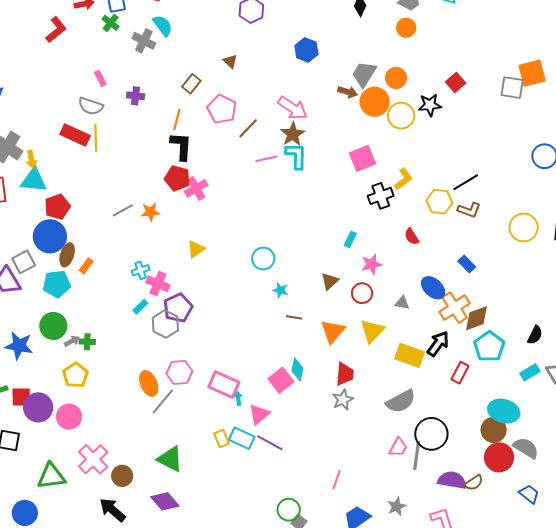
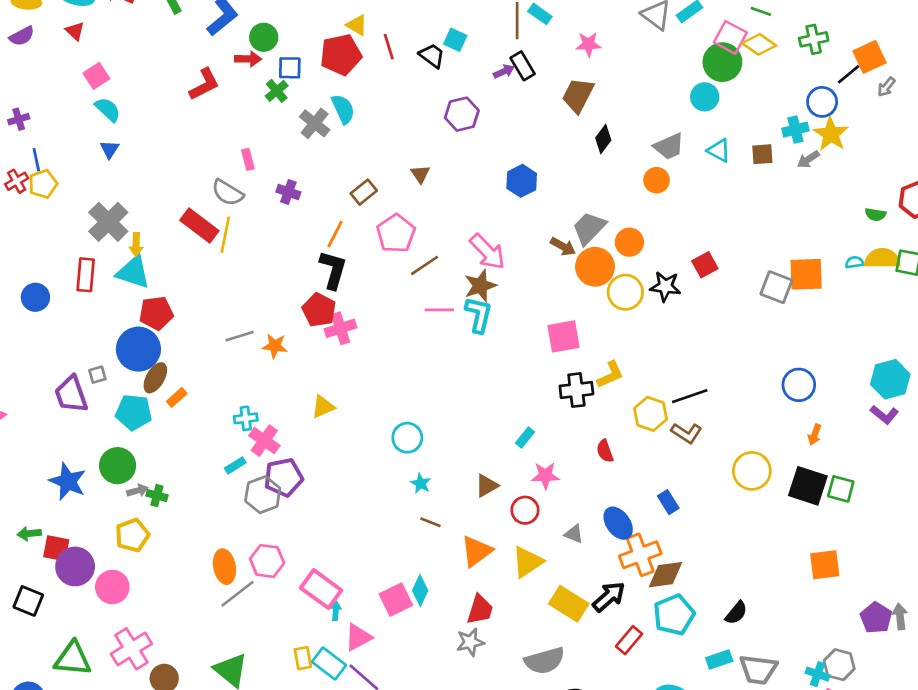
gray square: (24, 262) -> (97, 375), size x0.6

